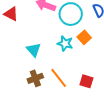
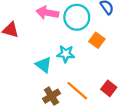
cyan star: (65, 44) -> (66, 54), moved
red square: (86, 81) -> (109, 88), turned 32

